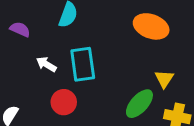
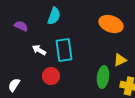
yellow triangle: (164, 79) -> (120, 60), turned 32
green ellipse: (139, 104) -> (103, 77), turned -35

